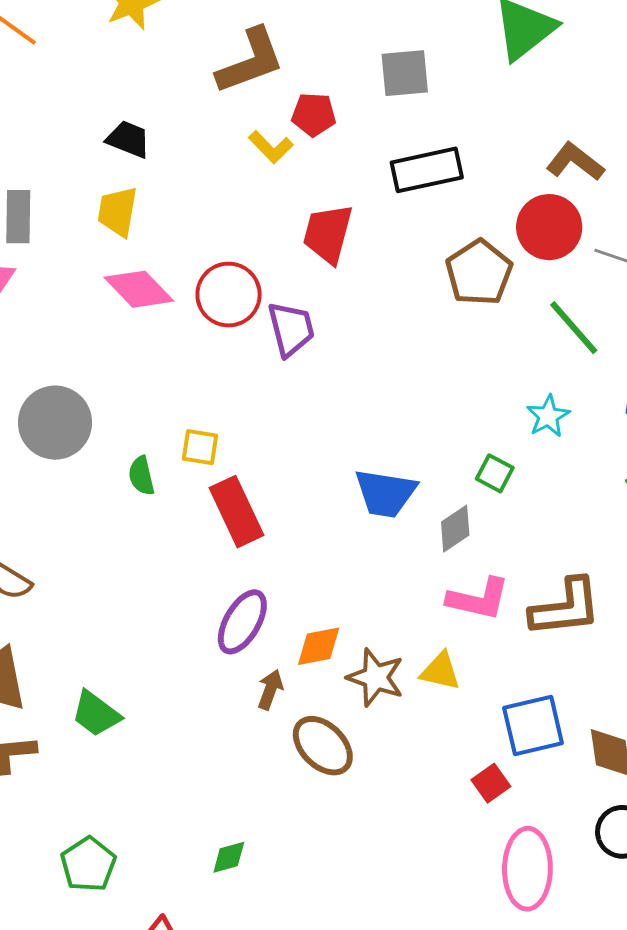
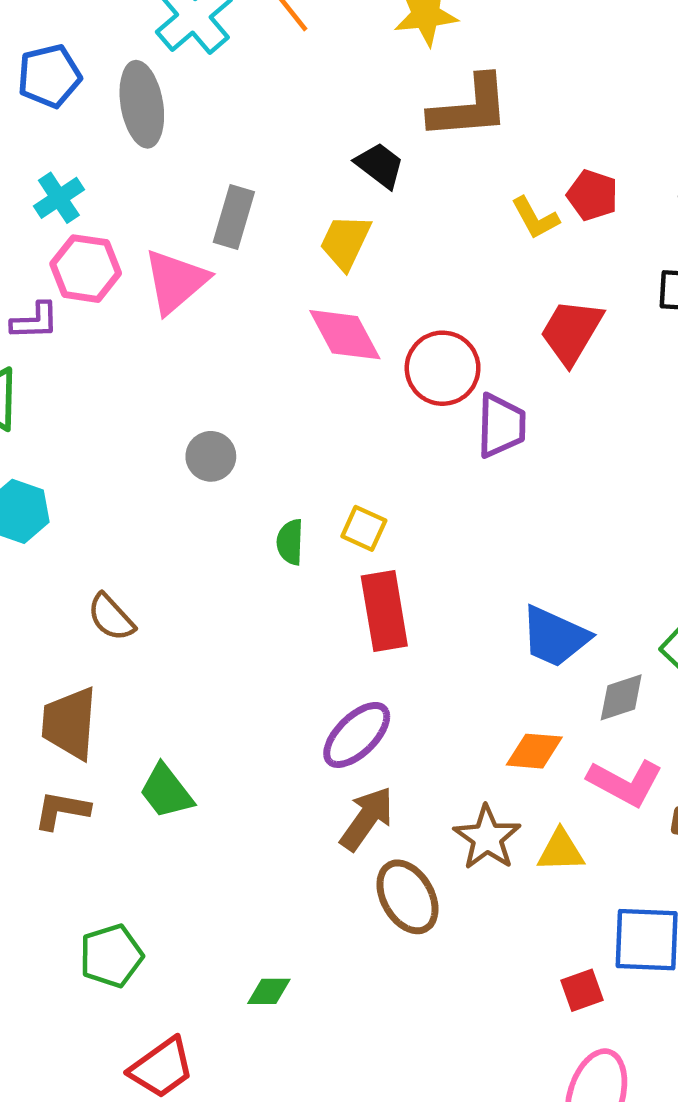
brown L-shape: (250, 61) -> (469, 107), moved
gray circle: (55, 423) -> (211, 456), size x0.6
orange diamond: (319, 646) -> (534, 751), moved
yellow triangle: (440, 671) -> (561, 851), turned -30
brown arrow: (270, 690) -> (367, 819), size x1.5

